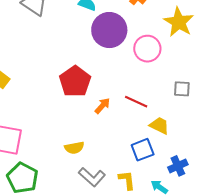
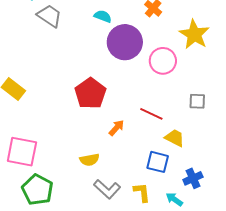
orange arrow: (102, 106) -> (116, 128), moved
blue square: (143, 150) -> (158, 162), turned 35

